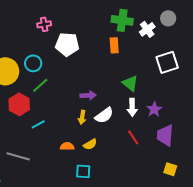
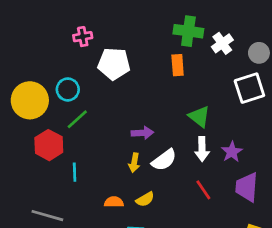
gray circle: (168, 18) -> (259, 53), moved
cyan line: (38, 124) -> (75, 172), turned -64

